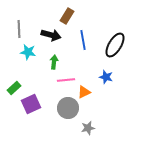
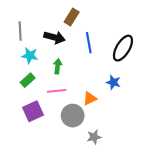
pink line: (66, 80) -> (57, 91), moved
green rectangle: (14, 88) -> (28, 80), moved

